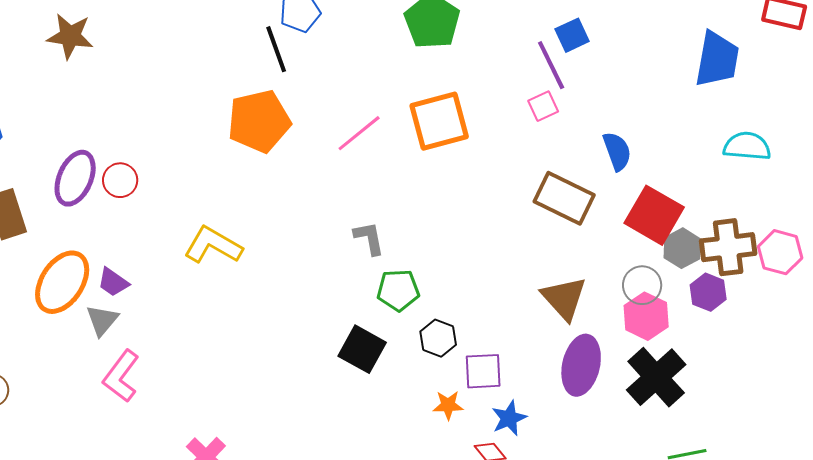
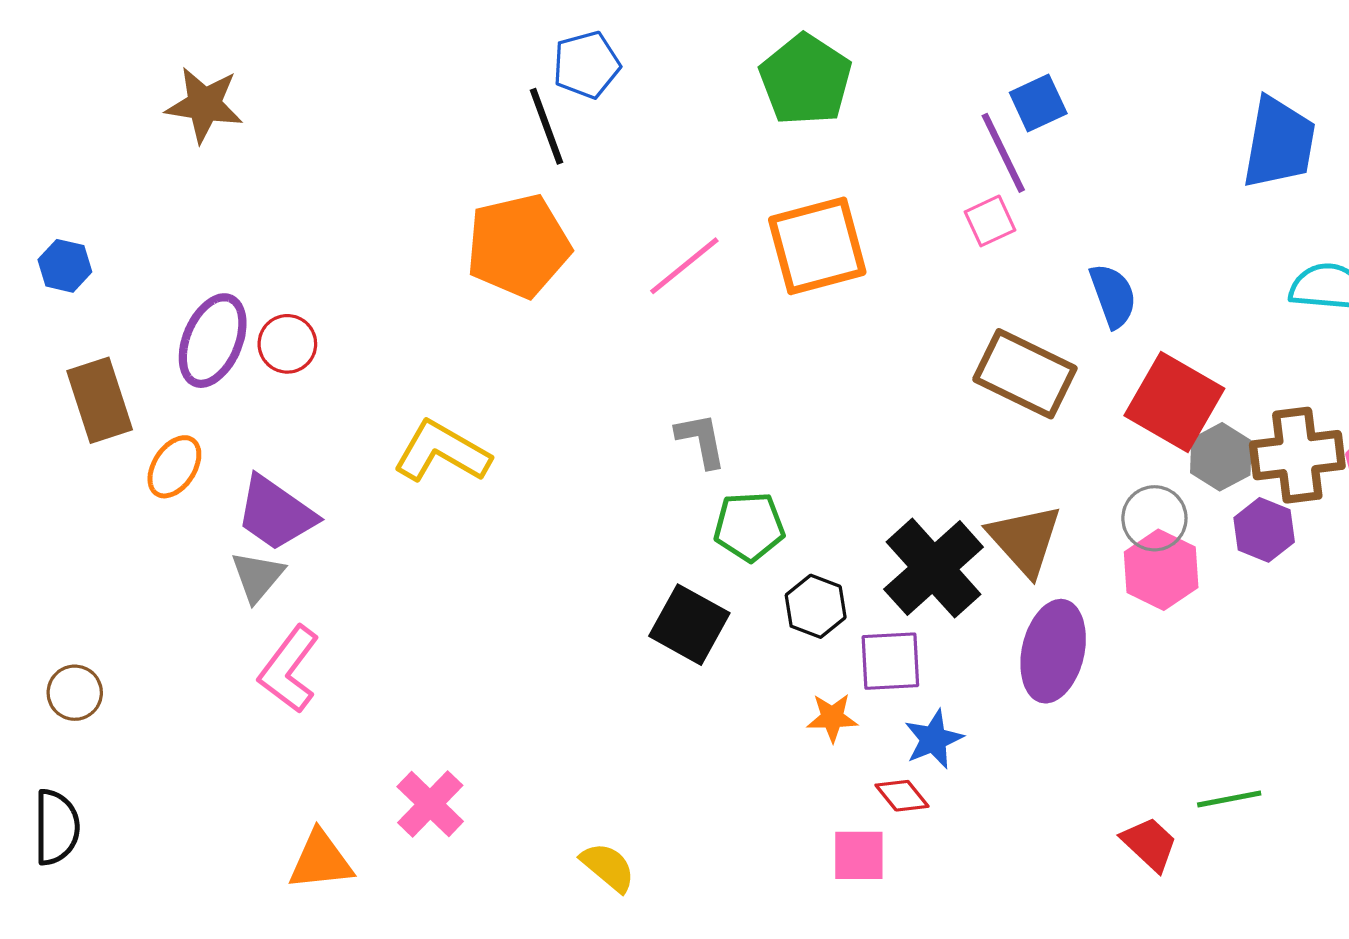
orange ellipse: (62, 282) -> (174, 467), moved, size x0.6
purple trapezoid: (113, 282) -> (276, 513), size x1.6
black cross: (656, 377) -> (934, 568), moved

